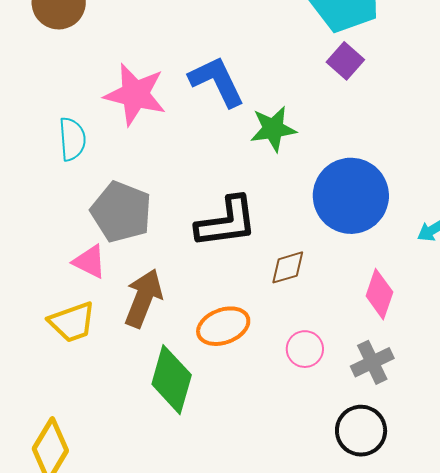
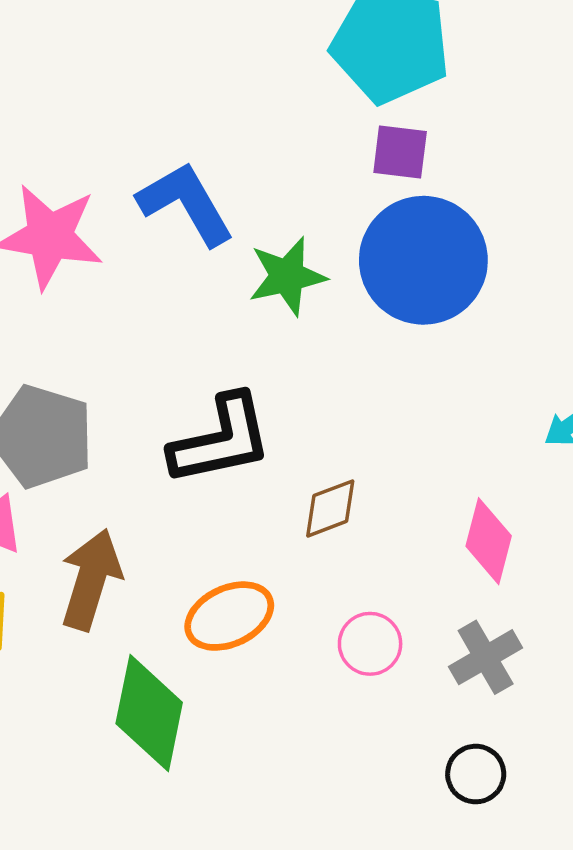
purple square: (345, 61) -> (400, 152), turned -30
blue circle: (351, 196) -> (423, 260), moved
black circle: (361, 431) -> (476, 774), size x0.7

